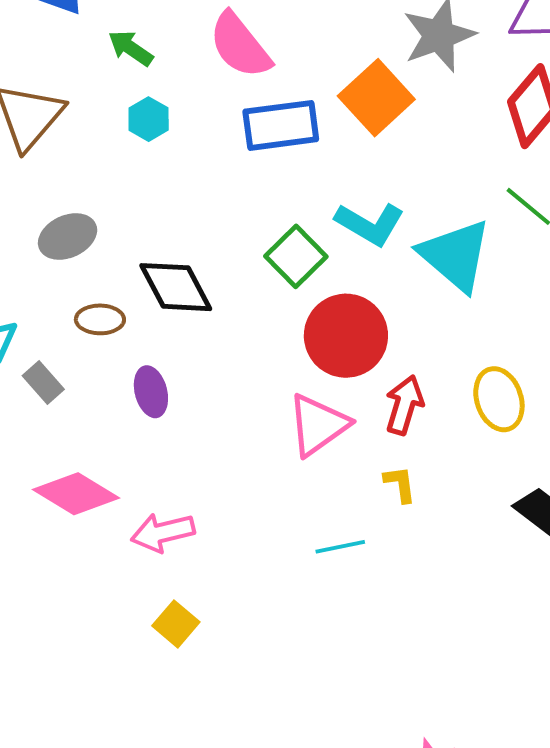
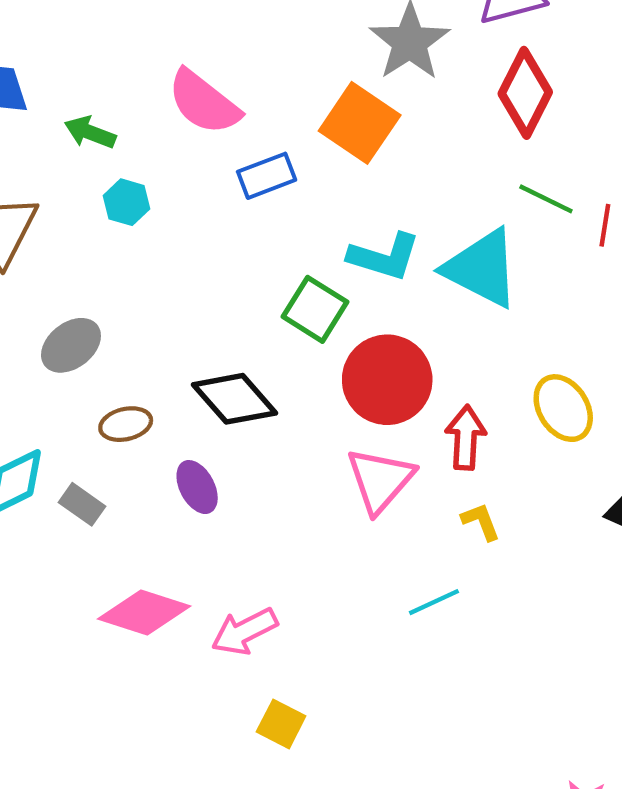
blue rectangle: (281, 125) -> (267, 176), size x0.7
black diamond: (176, 287) -> (234, 399), moved

